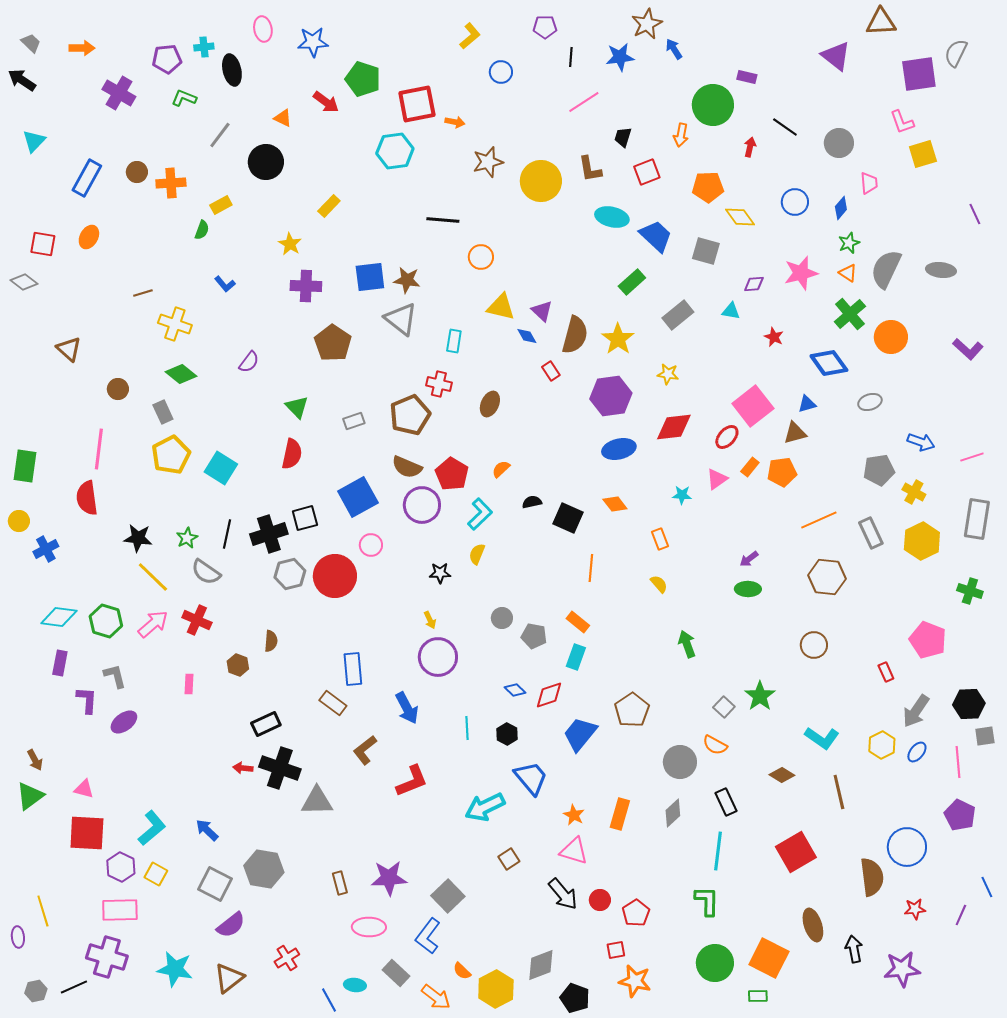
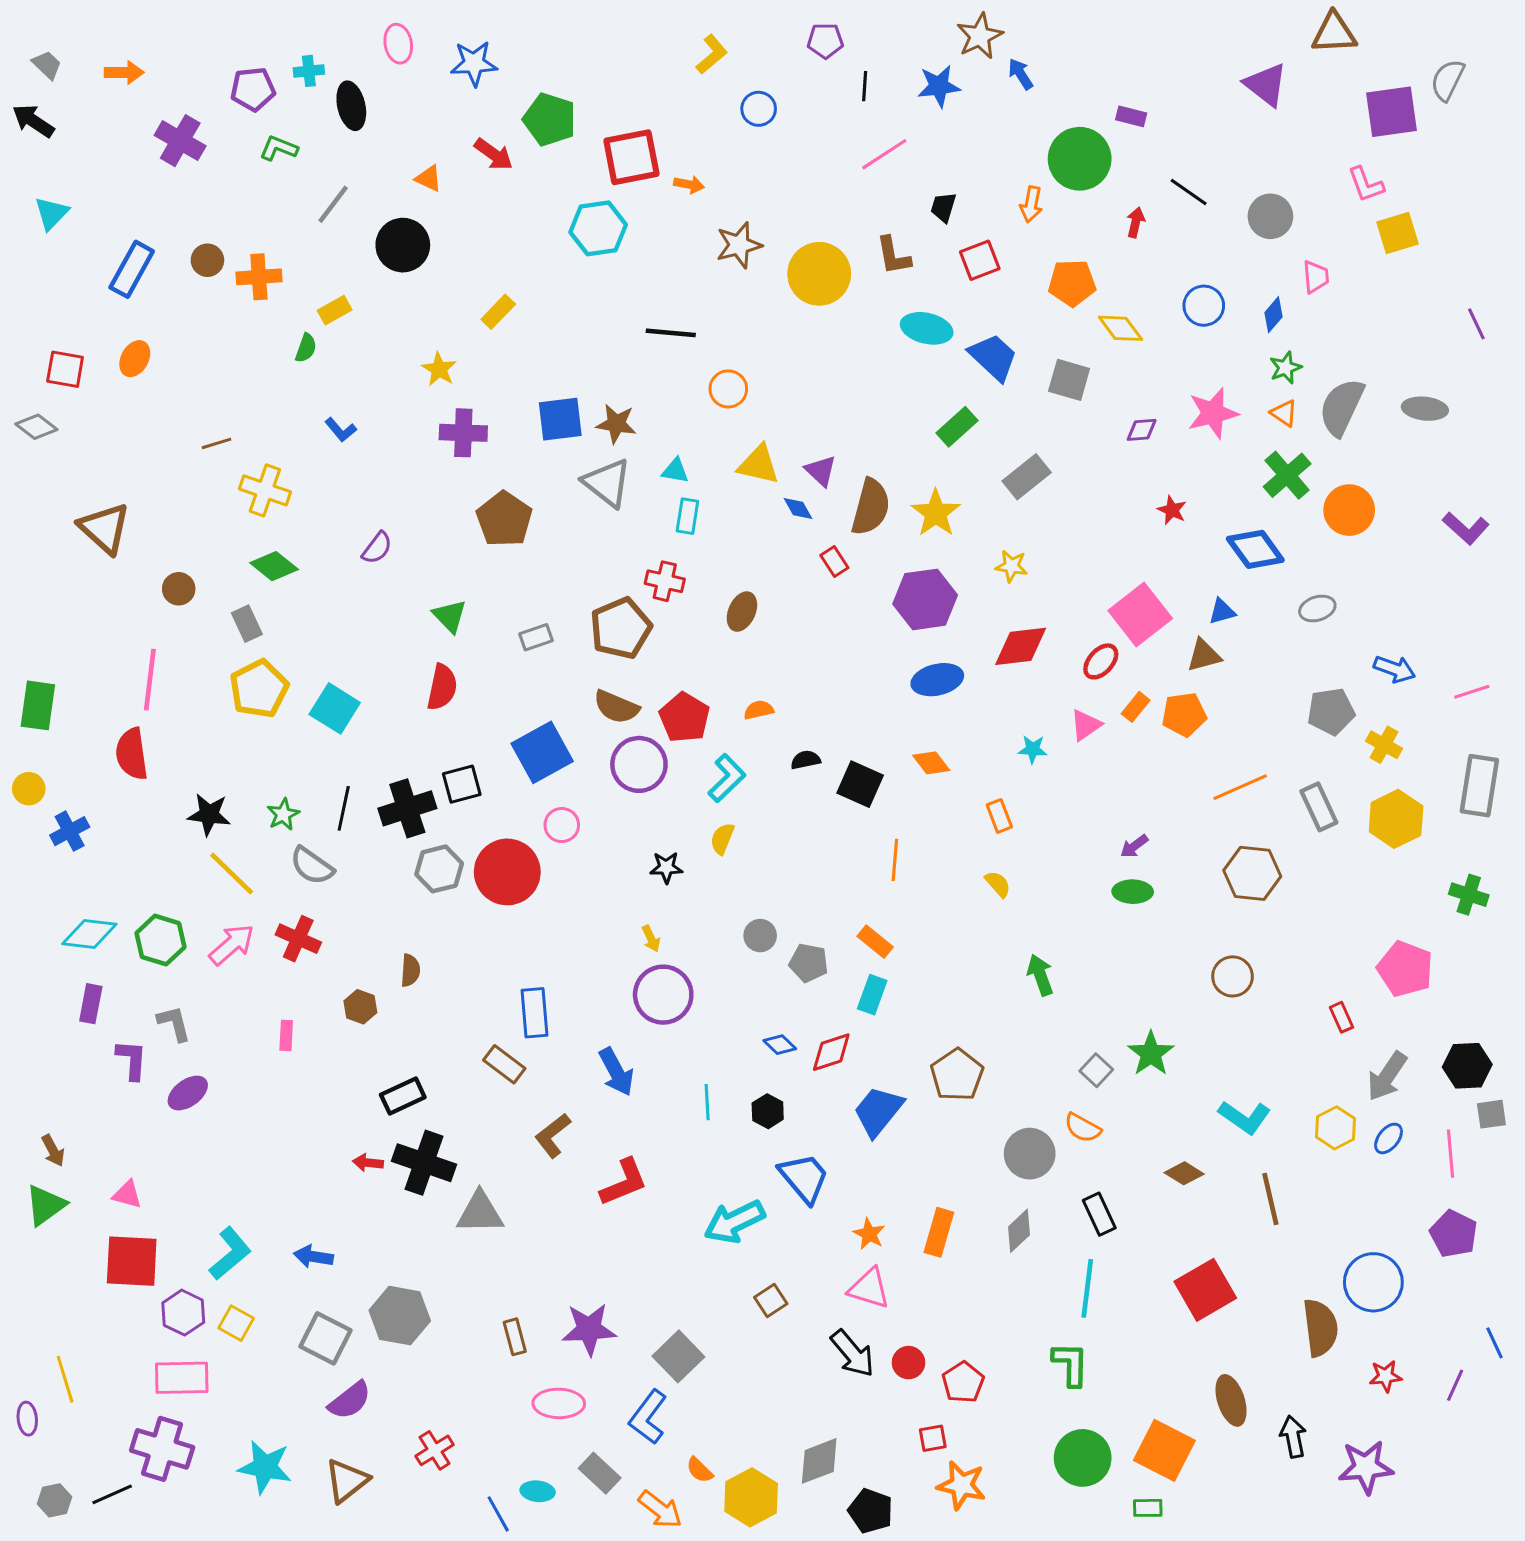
cyan triangle: (731, 311) -> (675, 471), moved
brown triangle: (69, 349) -> (104, 528), size x1.4
orange semicircle: (501, 469) -> (759, 710), turned 30
blue arrow: (207, 830) -> (313, 1257), turned -35

